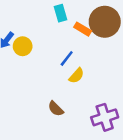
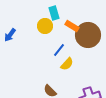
brown circle: (105, 22) -> (88, 35), moved
yellow circle: (23, 46) -> (45, 26), moved

